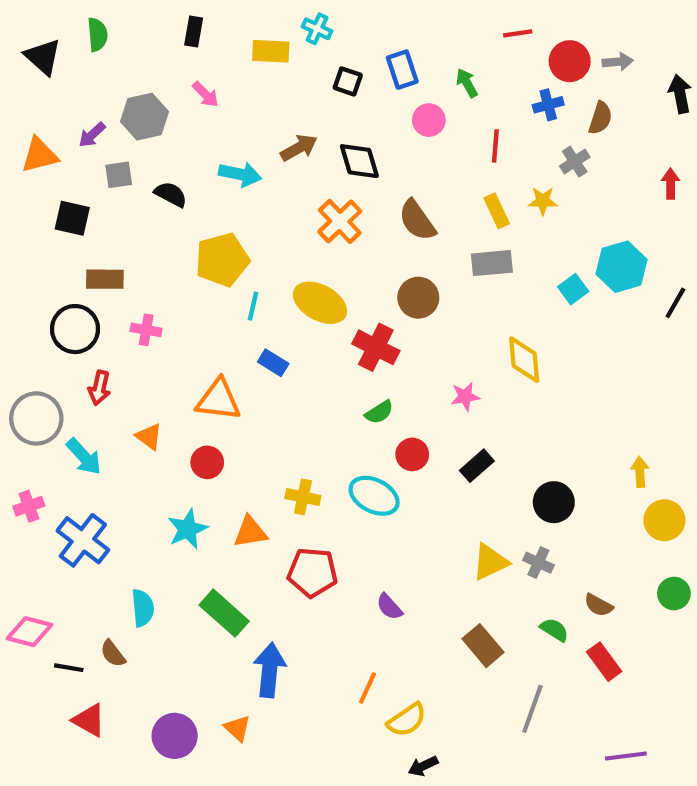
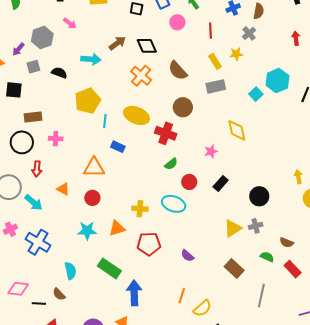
cyan star: (188, 529) -> (87, 231), turned 30
gray cross: (538, 563) -> (256, 226), turned -32

